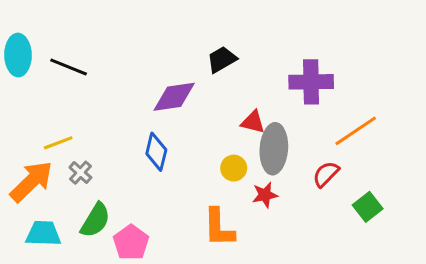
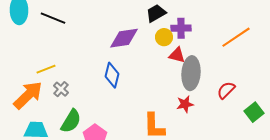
purple cross: (311, 82) -> (181, 28), moved, size x0.7
orange line: (356, 131) -> (236, 37), moved
yellow circle: (234, 168) -> (164, 37), moved

